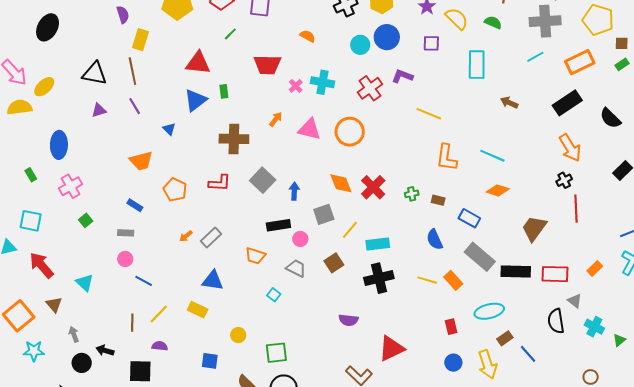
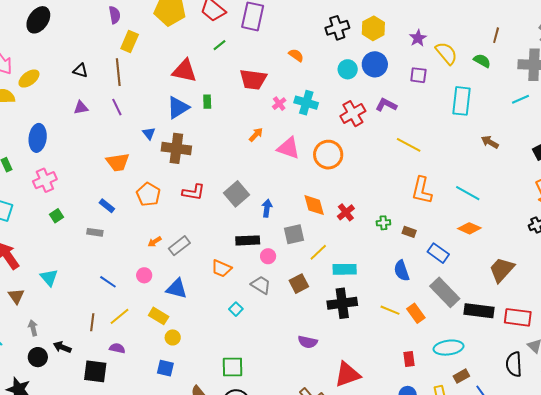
black triangle: (95, 74) -> (80, 71), size x0.6
brown cross: (234, 139) -> (176, 148), moved
red cross: (373, 187) -> (346, 212), size x0.7
pink circle: (125, 259) -> (144, 275), moved
yellow circle: (238, 335) -> (173, 337), moved

